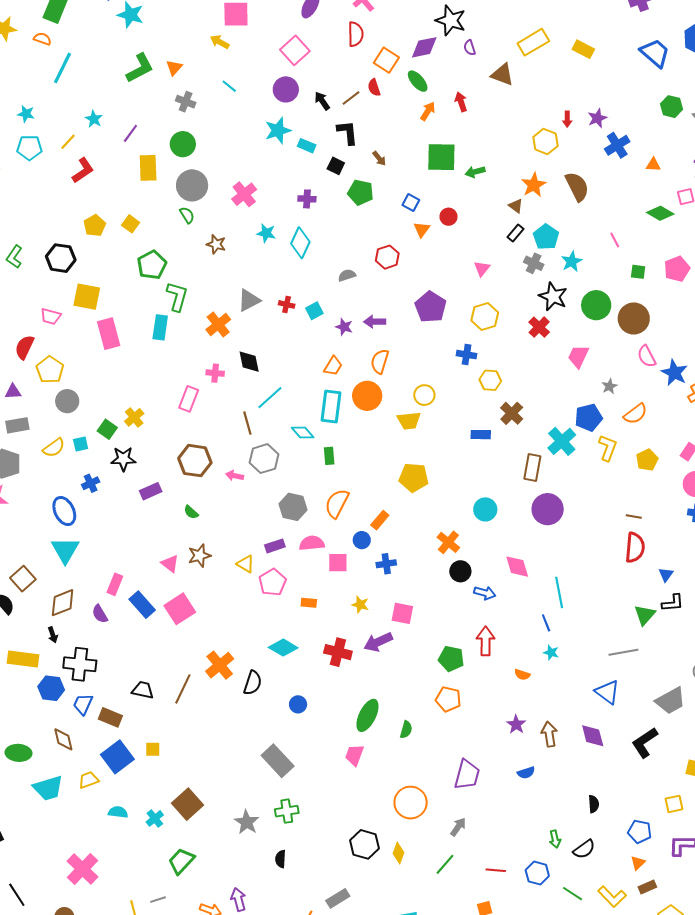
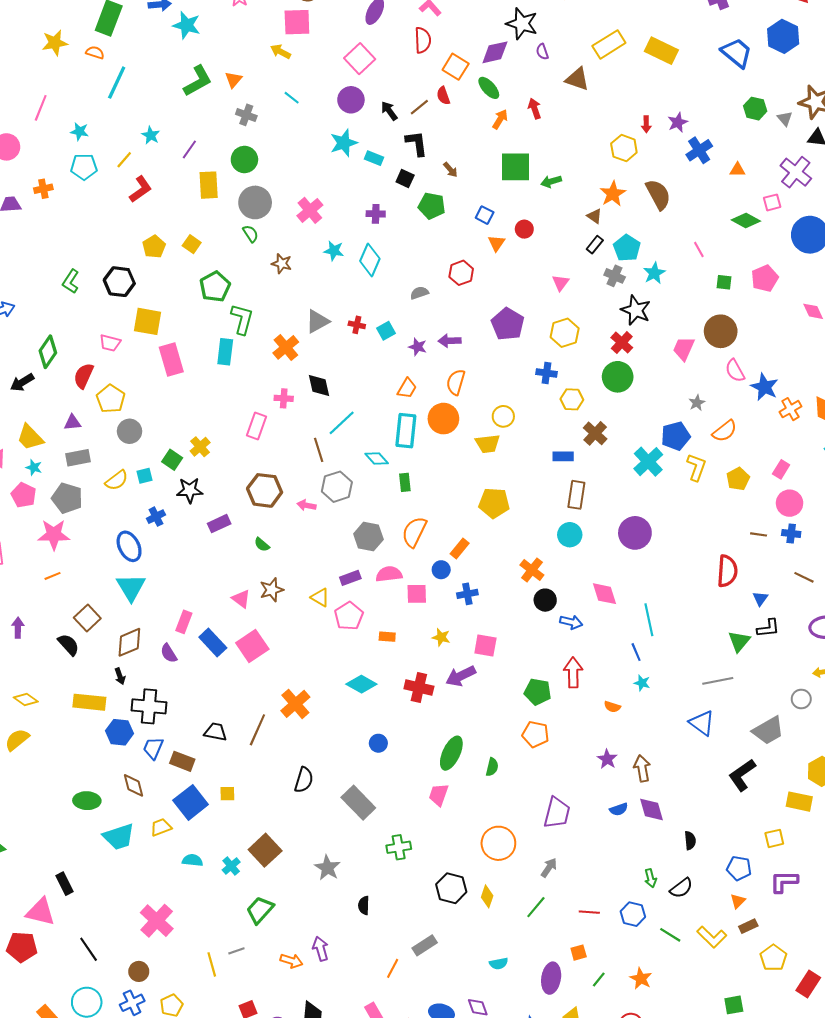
yellow rectangle: (583, 49) -> (661, 51), size x1.4
green circle: (596, 305) -> (618, 377), moved
pink trapezoid: (578, 356) -> (684, 349), moved
brown rectangle: (532, 467) -> (576, 495), moved
brown line: (634, 516) -> (759, 534), moved
black semicircle: (253, 683) -> (304, 780), moved
purple diamond: (593, 736) -> (651, 809), moved
green cross: (287, 811) -> (399, 847), moved

